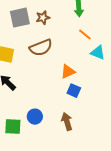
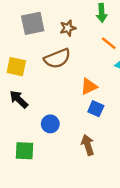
brown star: (43, 18) -> (68, 28), moved
blue circle: (35, 117) -> (50, 124), moved

